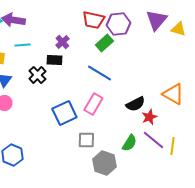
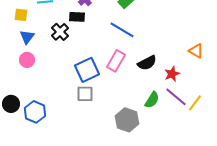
orange triangle: (173, 94) -> (196, 51), size x0.7
black semicircle: (135, 104) -> (147, 63), moved
gray square: (86, 140) -> (85, 94), moved
yellow line: (172, 146) -> (195, 103), turned 30

